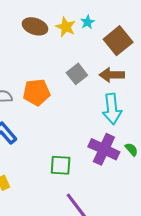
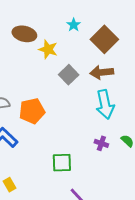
yellow star: (66, 27) -> (48, 49), moved
orange pentagon: (37, 92) -> (32, 111), moved
purple cross: (104, 149) -> (101, 143), size x0.5

